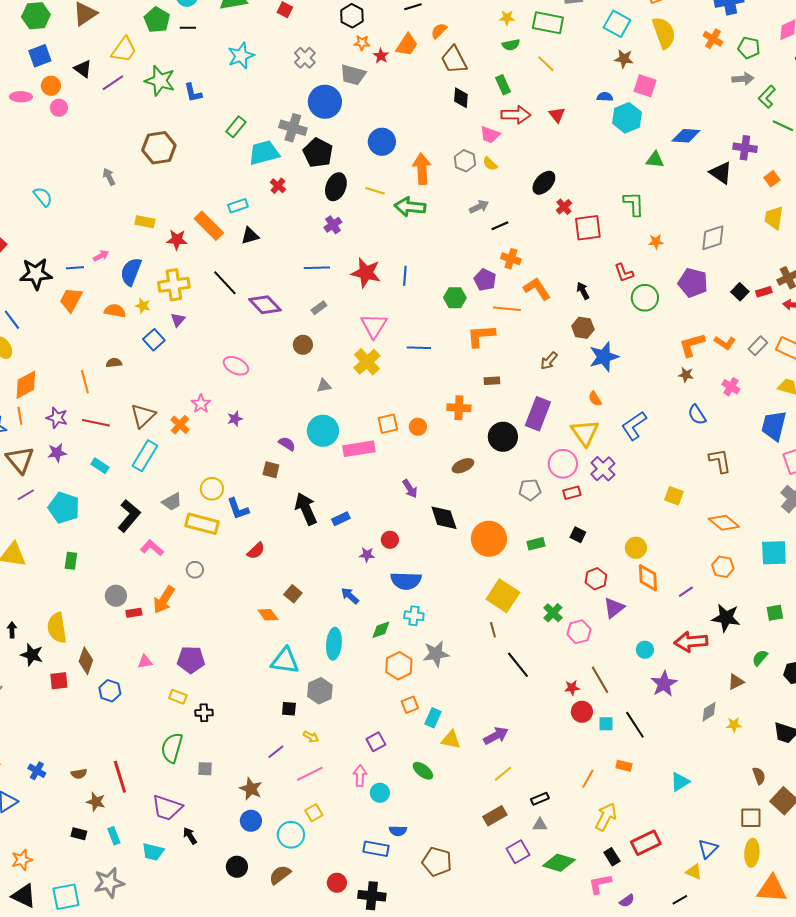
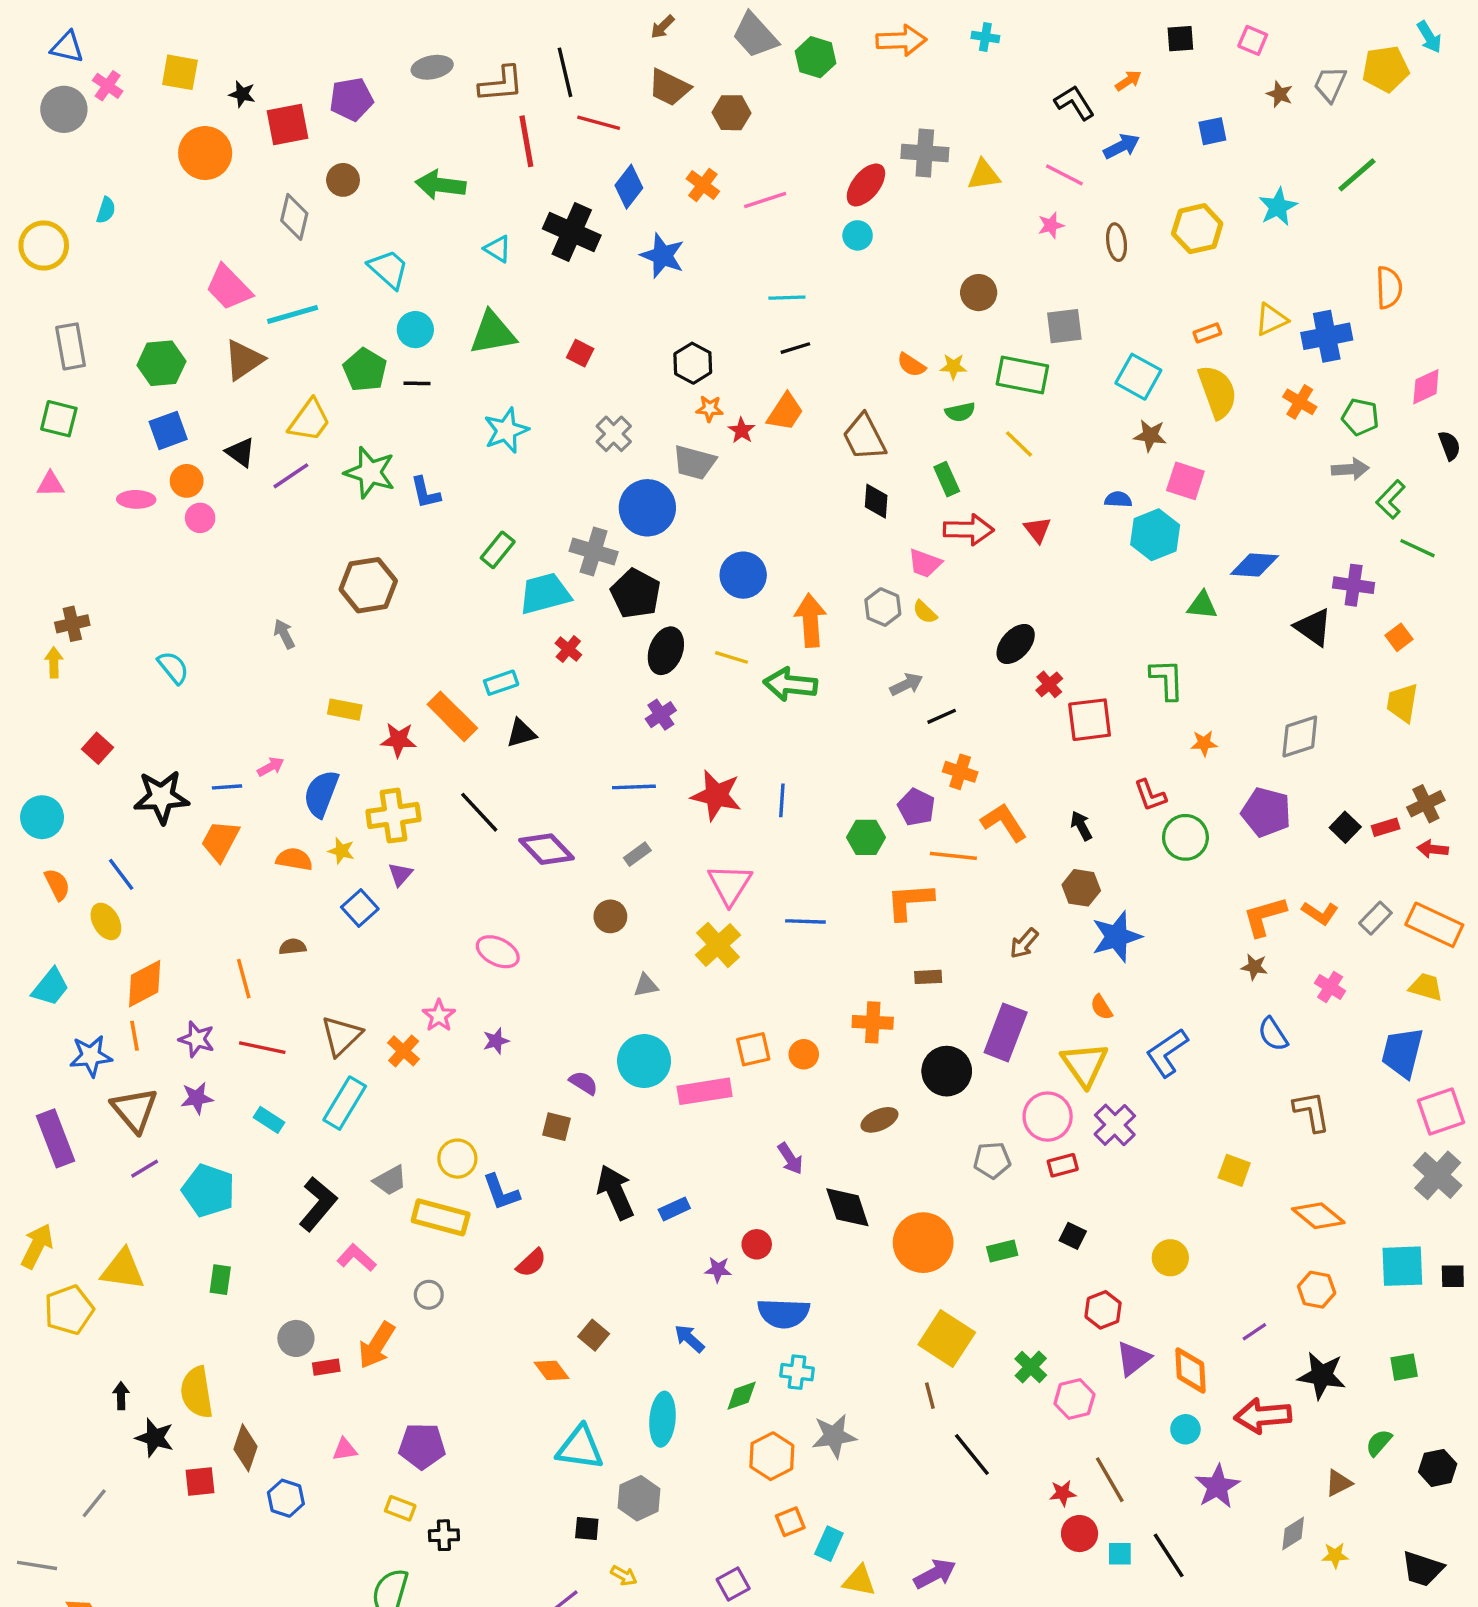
orange semicircle: (439, 31) -> (911, 365), moved, turned -102
orange diamond: (648, 578) -> (1190, 1370), moved

